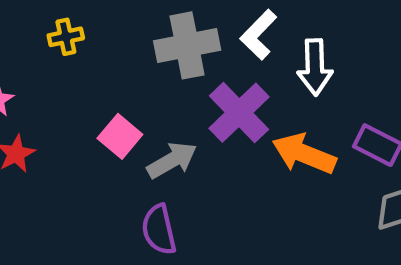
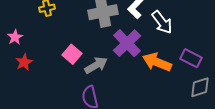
white arrow: (315, 67) -> (162, 22), turned -35

